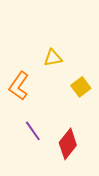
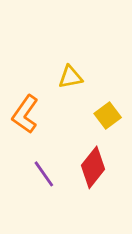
red diamond: (68, 144) -> (93, 167), moved

